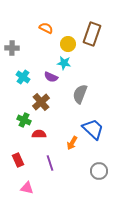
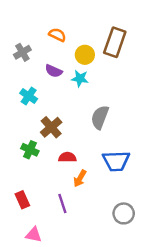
gray cross: (12, 48) -> (22, 52), moved, turned -32
purple semicircle: (51, 77) -> (54, 71), moved
blue trapezoid: (93, 129) -> (116, 161), turned 135
red semicircle: (39, 134) -> (67, 157), moved
orange arrow: (72, 143) -> (80, 178), moved

